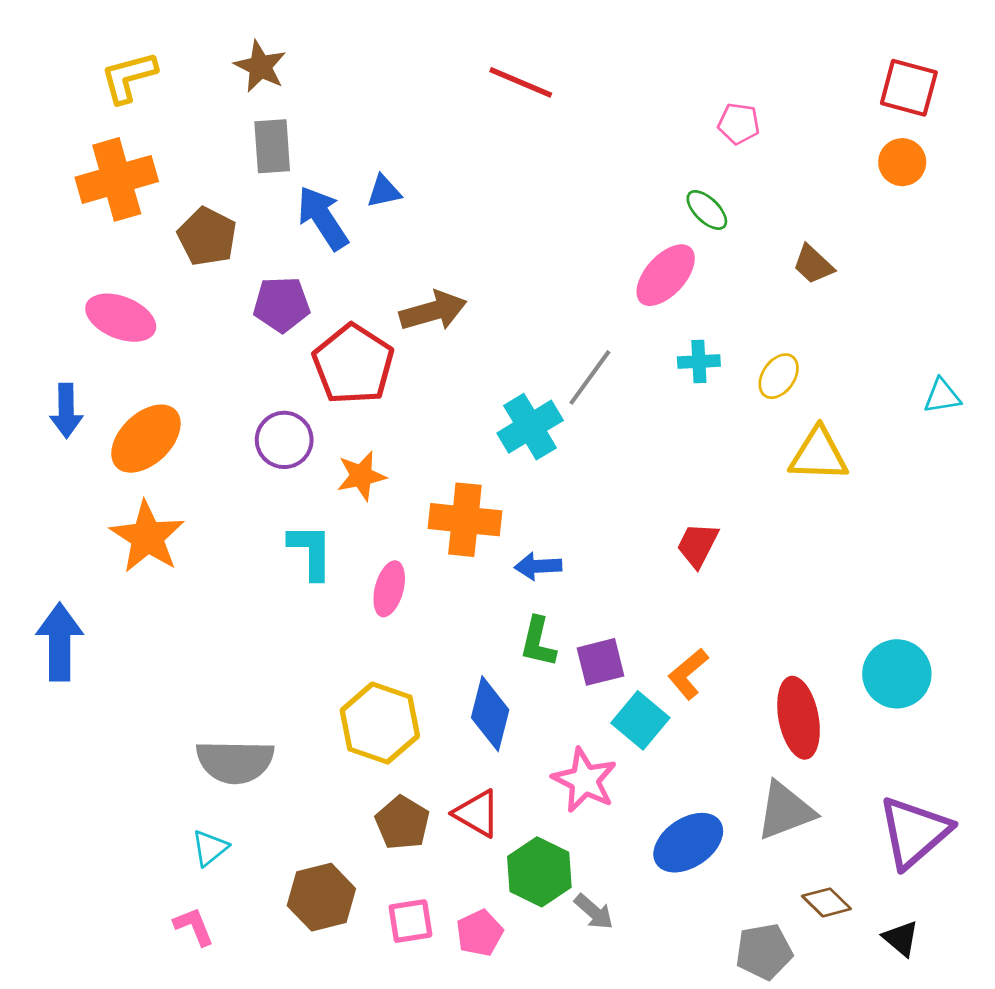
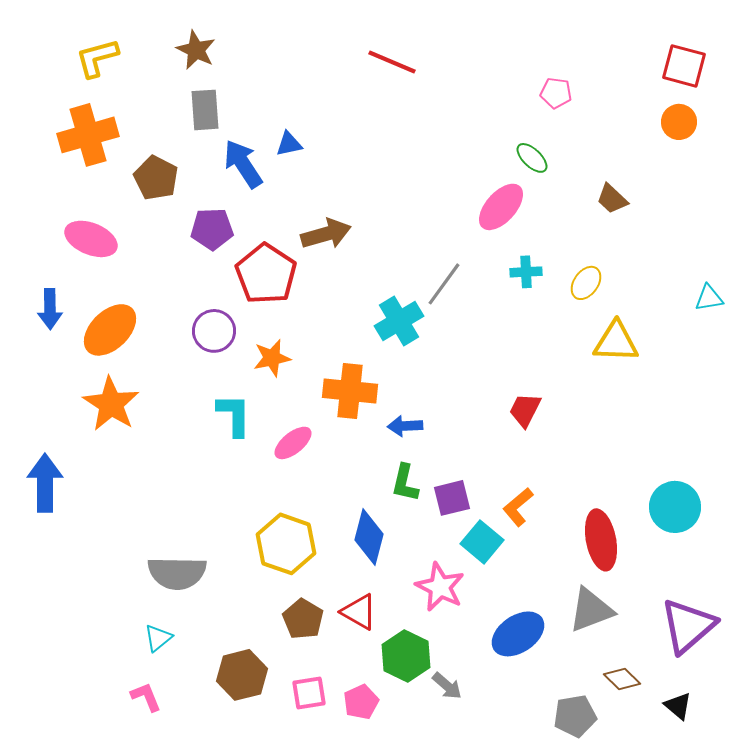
pink ellipse: (389, 589) -> (293, 443), turned 36

